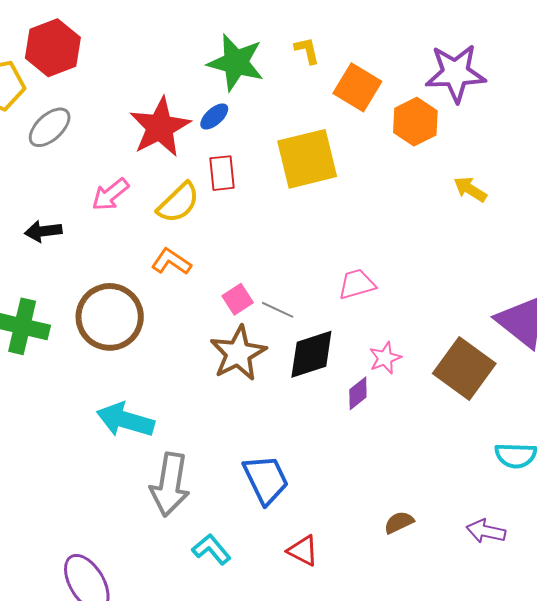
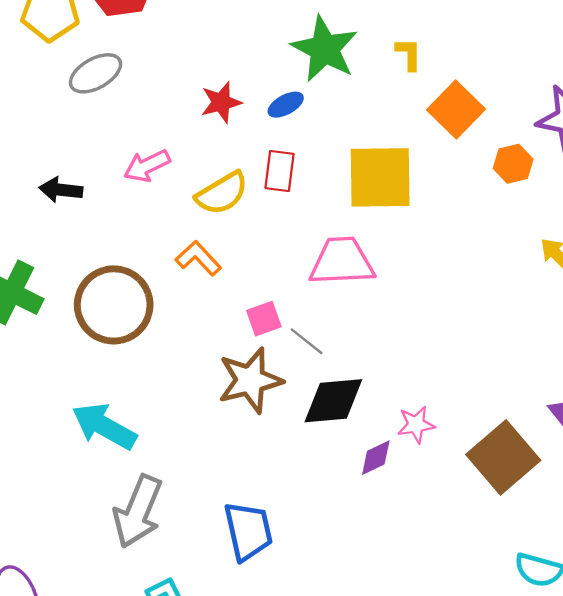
orange hexagon: (415, 122) -> (513, 164), size x0.7
red star: (160, 127) -> (221, 102), size x0.6
pink trapezoid: (357, 284) -> (342, 262), moved, size x1.5

